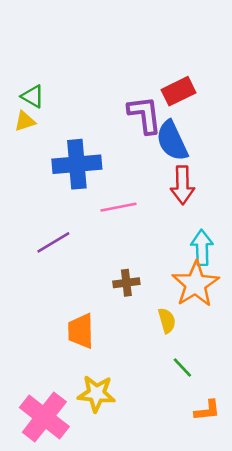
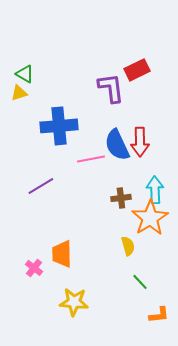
blue semicircle: (172, 141) -> (117, 145), moved
brown cross: (126, 283) -> (121, 198), moved
pink cross: (44, 417) -> (34, 268), moved, size x0.5

